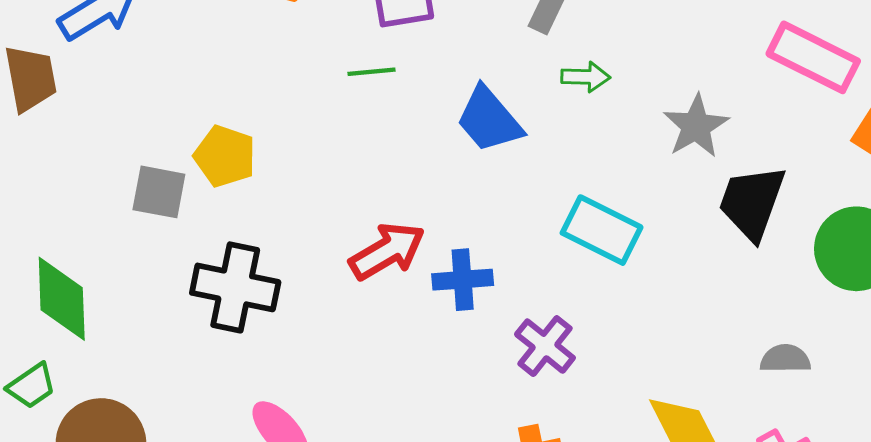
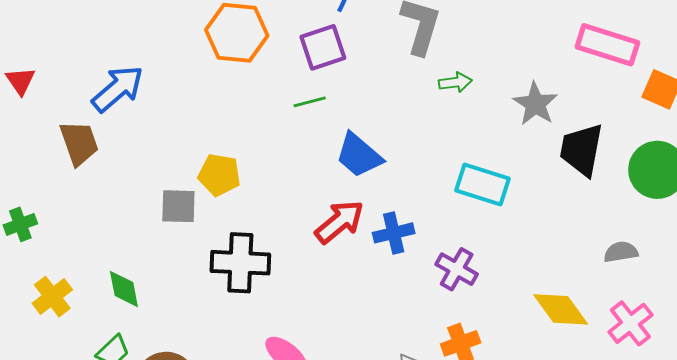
blue trapezoid: (489, 120) -> (359, 155), moved
green diamond: (62, 299) -> (124, 289), size x0.7

